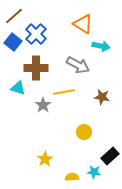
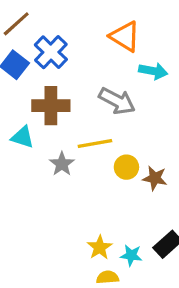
brown star: (102, 97) -> (155, 178), moved
yellow circle: (84, 132) -> (126, 167), moved
yellow star: (45, 159) -> (100, 247), moved
cyan star: (94, 172) -> (131, 255), moved

